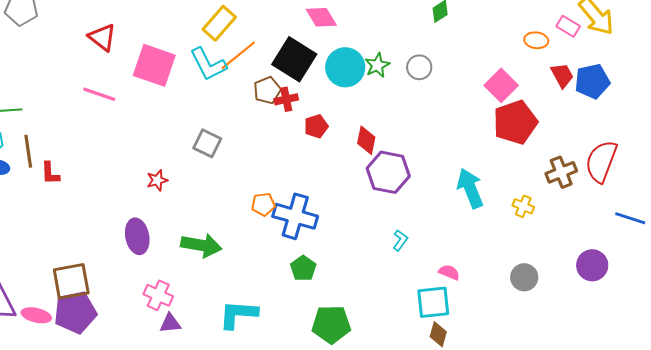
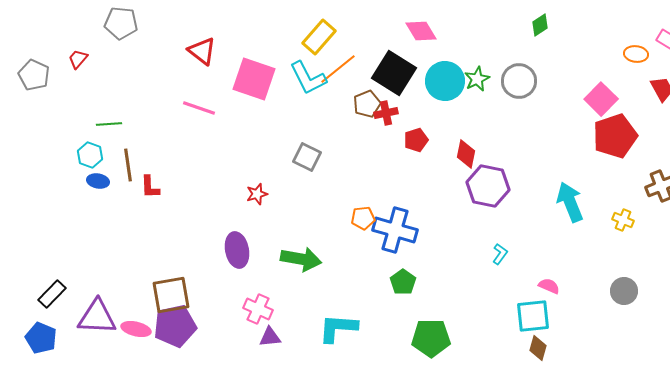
gray circle: (419, 67) -> (519, 81), size x1.4

